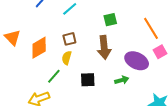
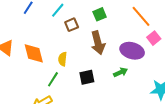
brown square: (69, 39) -> (72, 25), moved
orange diamond: (39, 48) -> (34, 53), turned -65

